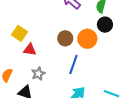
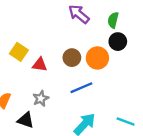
red triangle: (30, 50) -> (40, 65), moved
blue line: (73, 64) -> (81, 88), turned 48

